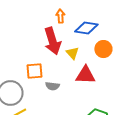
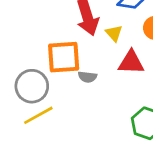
orange square: (34, 71) -> (64, 57), size x1.5

